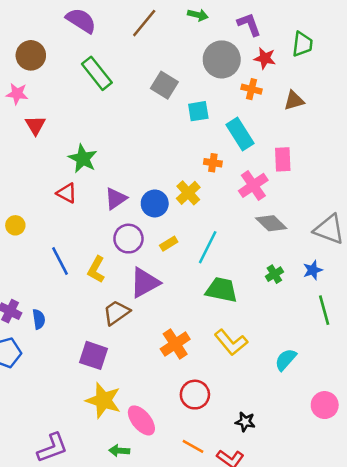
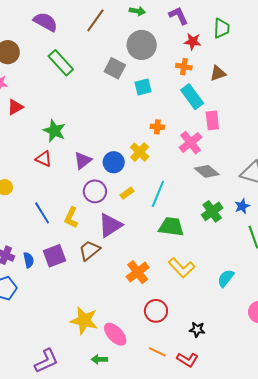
gray circle: (222, 59) -> (142, 45), moved
red triangle: (35, 125) -> (15, 107), turned 36
cyan rectangle: (240, 134) -> (192, 97), moved
green cross: (274, 274) -> (212, 211), size x1.5
purple square: (93, 355) -> (54, 256), moved, turned -35

